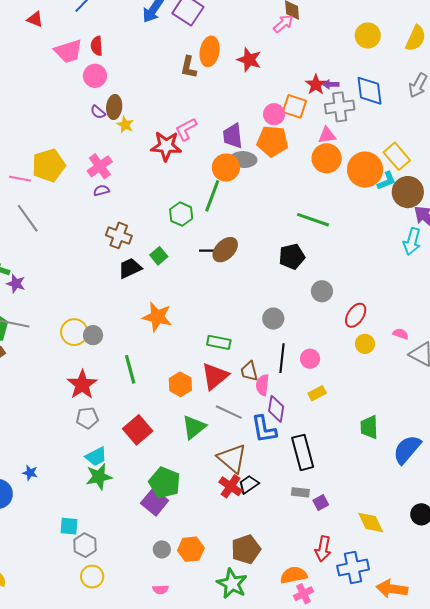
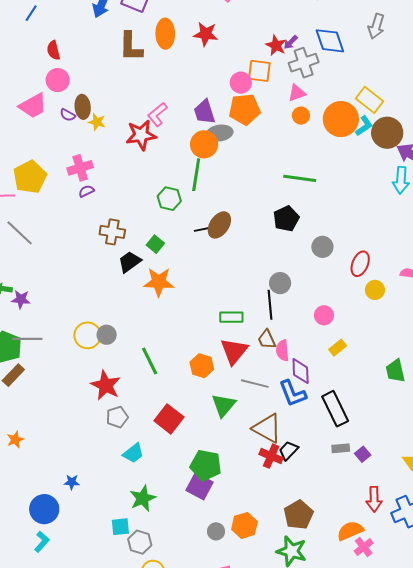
pink trapezoid: (68, 51) -> (33, 106), moved
brown L-shape: (189, 67) -> (131, 47), moved, size x1.4
purple arrow: (331, 84) -> (291, 42), turned -35
orange circle: (327, 158) -> (301, 116), size x0.6
pink cross: (100, 166) -> (80, 168), turned 30
orange star: (157, 317) -> (159, 282), moved
black line: (282, 358) -> (270, 305), moved
green star: (99, 477) -> (143, 498), moved

